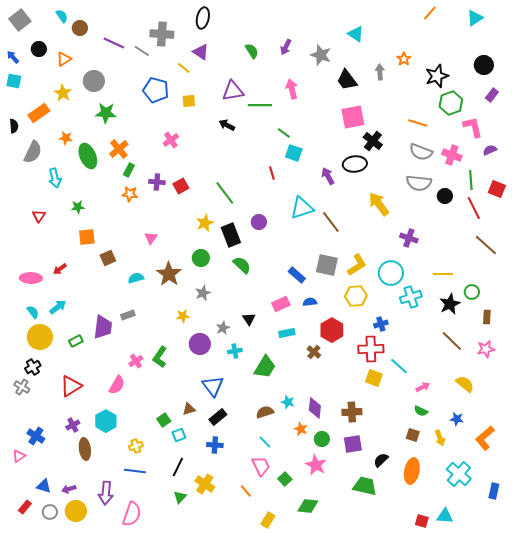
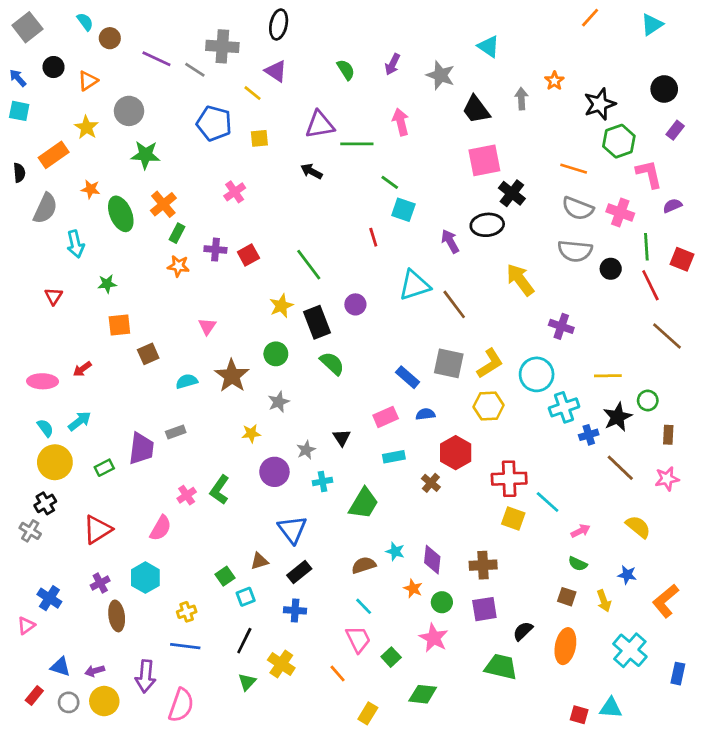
blue cross: (381, 324) -> (589, 435), moved

